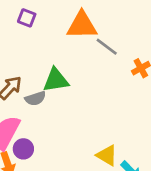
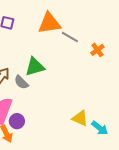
gray semicircle: (35, 98) -> (21, 82), turned 70

